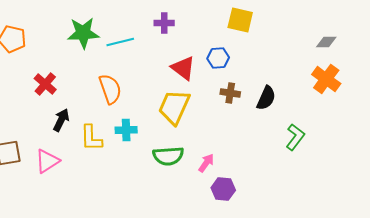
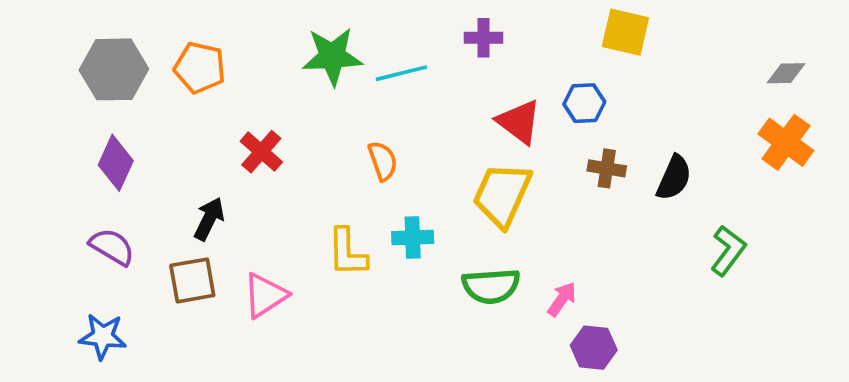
orange semicircle: (110, 89) -> (383, 161), size x0.7
black arrow: (61, 120) -> (209, 219), moved

